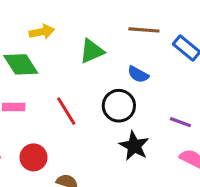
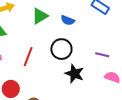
blue semicircle: (138, 74) -> (68, 20), moved
red line: (66, 111) -> (28, 57), turned 60

